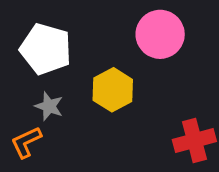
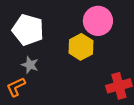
yellow hexagon: (113, 90) -> (81, 47), moved

